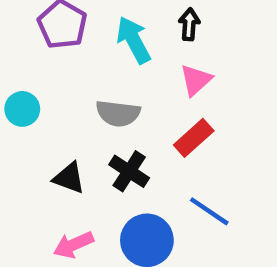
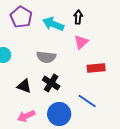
cyan arrow: (134, 40) -> (53, 24), turned -40
red rectangle: (194, 138) -> (96, 68), moved, turned 36

